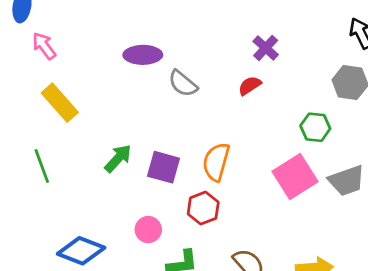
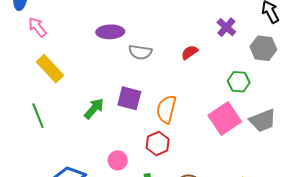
purple cross: (266, 48) -> (226, 27), moved
gray semicircle: (183, 83) -> (140, 52), turned -30
purple square: (163, 167) -> (129, 98), moved

